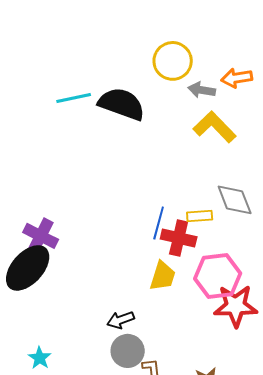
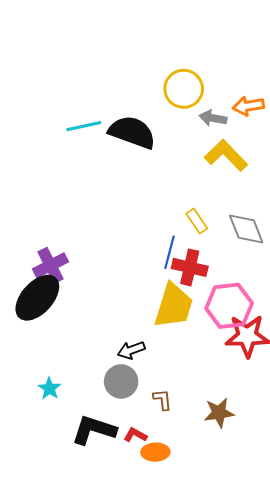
yellow rectangle: (200, 216) -> (197, 221), moved, turned 60
purple cross: (41, 236) -> (50, 265), turned 36
yellow trapezoid: (163, 276) -> (174, 306), size x1.5
gray circle: (128, 351) -> (121, 381), moved

